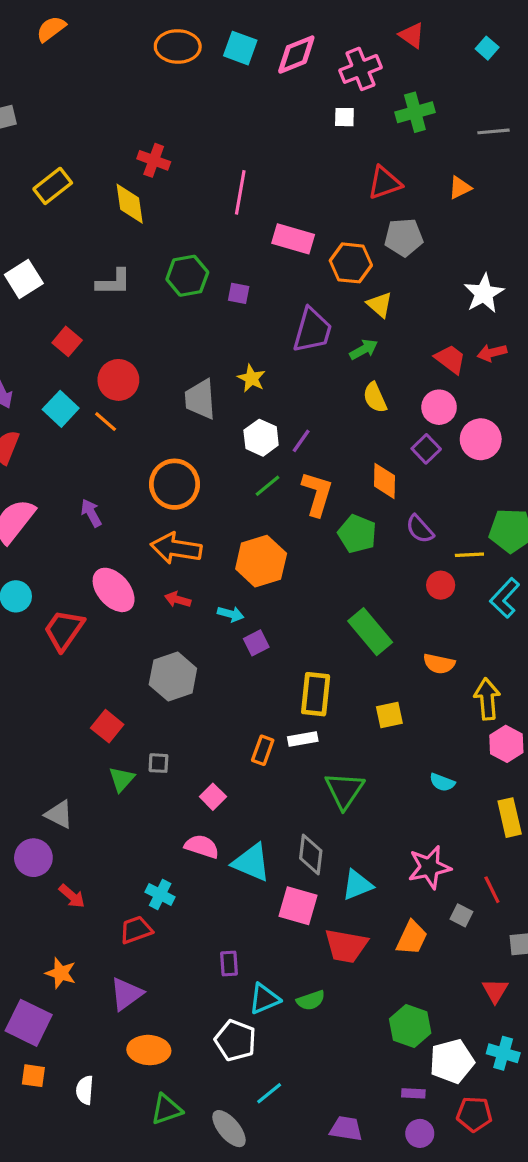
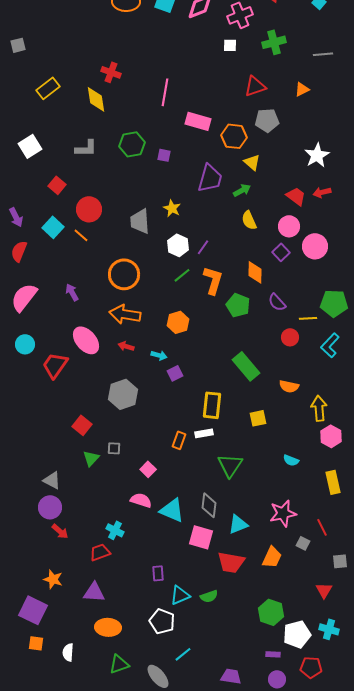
orange hexagon: (261, 561) -> (178, 322), size x0.7
purple circle: (33, 858) -> (50, 507), moved
purple triangle: (126, 994) -> (94, 592), turned 40

